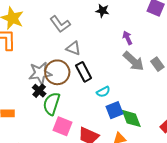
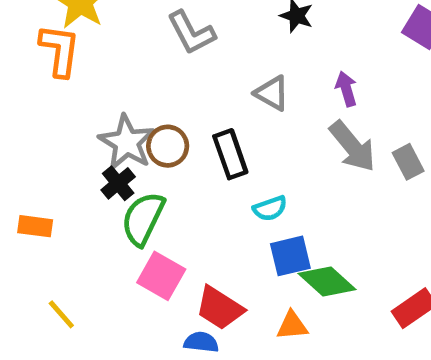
gray triangle: (73, 48) -> (272, 93), moved
brown circle: (57, 72) -> (168, 146), size x0.7
gray star: (40, 73) -> (127, 142), turned 30
green diamond: (131, 118) -> (327, 281), turned -35

